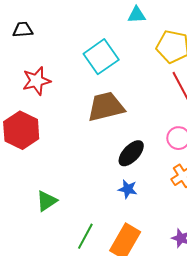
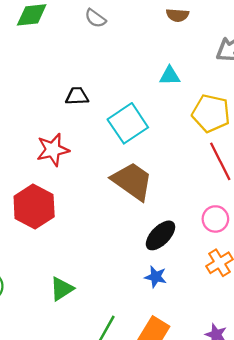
black trapezoid: (23, 30) -> (77, 96), moved
brown trapezoid: (106, 107) -> (132, 181), turned 48

